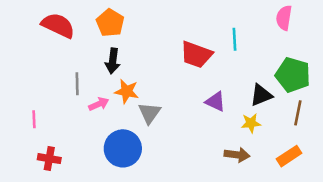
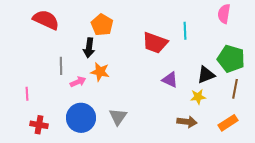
orange pentagon: (110, 23) -> (102, 25), moved
gray triangle: (149, 113) -> (118, 117), moved
blue circle: (123, 148) -> (81, 118), moved

